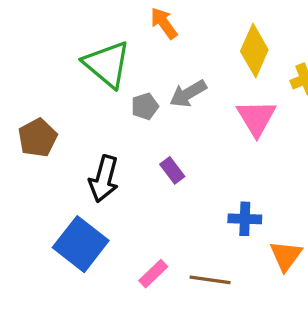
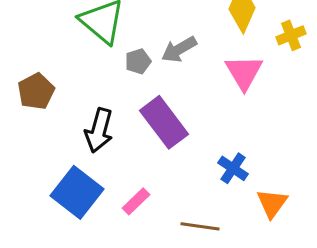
purple rectangle: (172, 170) -> (164, 122), size x2.0
blue cross: (245, 219) -> (233, 168), turned 32
pink rectangle: (153, 274) -> (136, 201), moved

